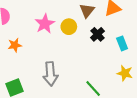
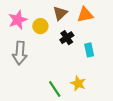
yellow star: (125, 73) -> (78, 83), moved
gray arrow: (50, 74) -> (20, 53), moved

